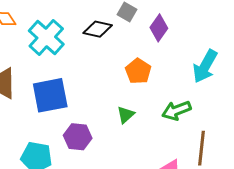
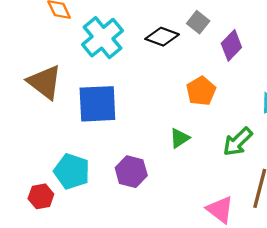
green arrow: (176, 110) -> (238, 142), turned -32
purple hexagon: (78, 137) -> (131, 172), moved

